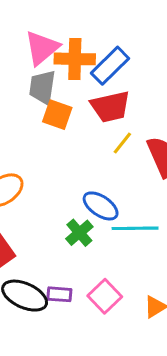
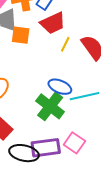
green cross: (79, 233) -> (50, 106), size x1.6
purple rectangle: (59, 294) -> (46, 148), size x1.8

